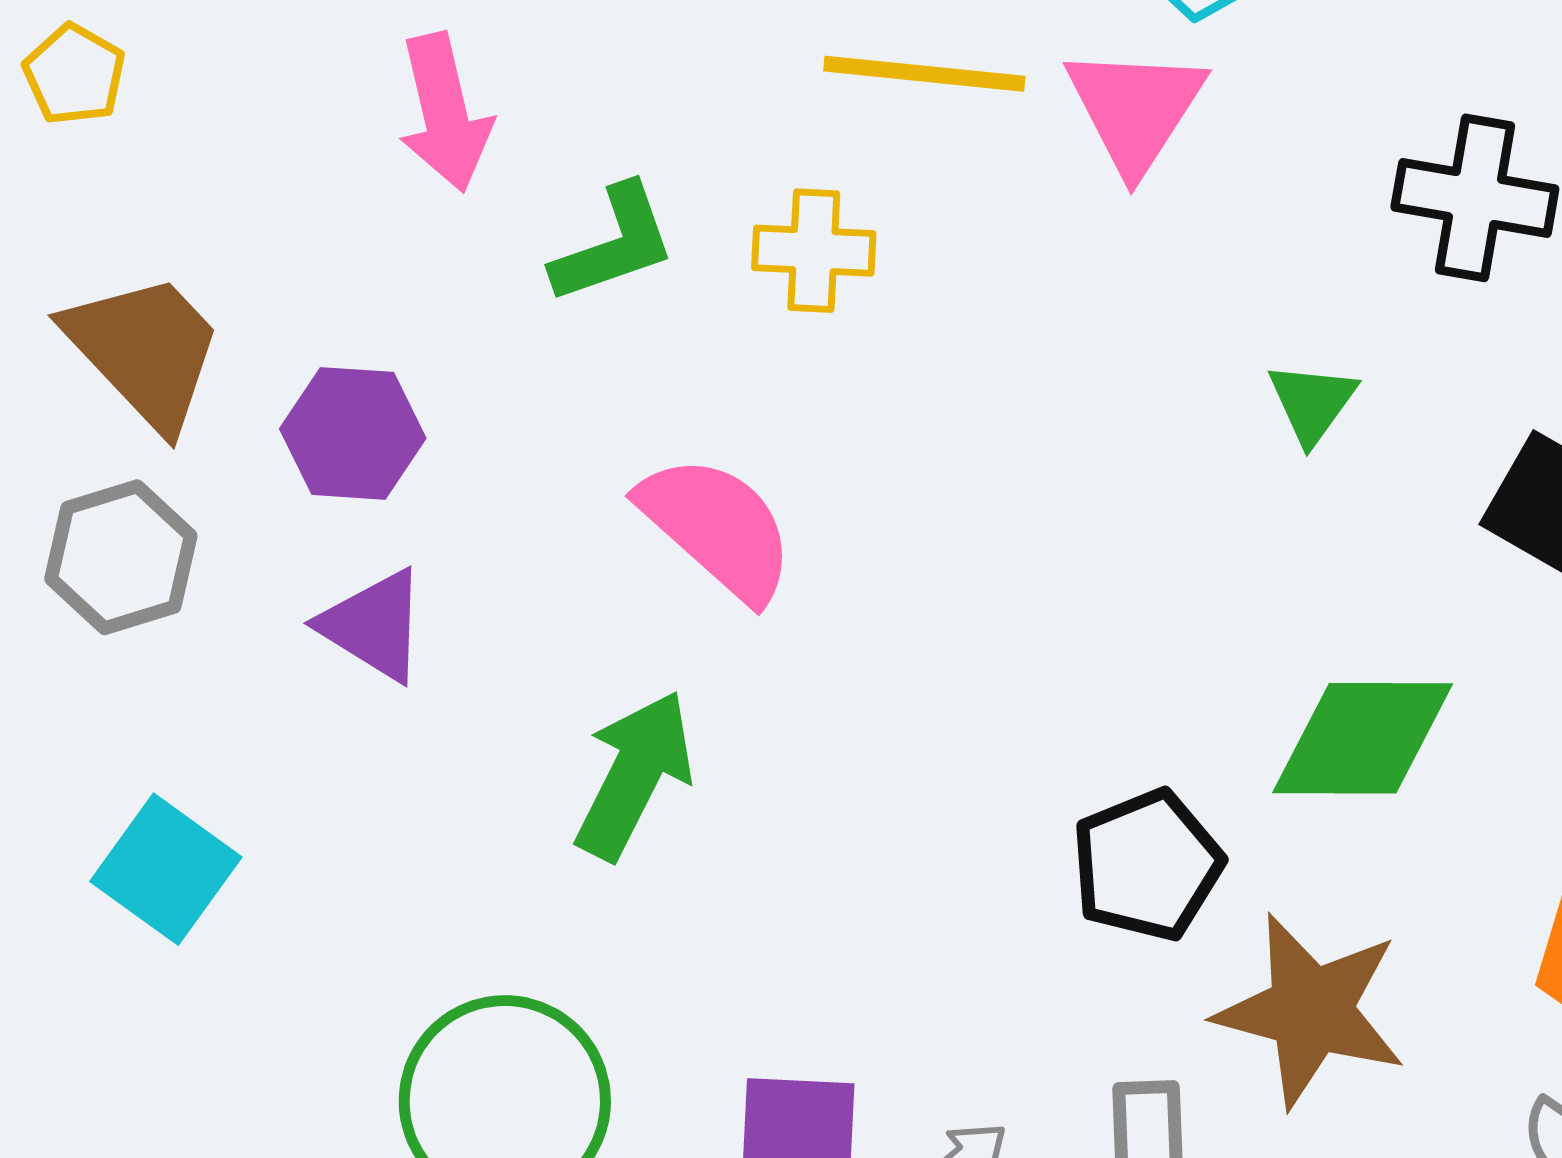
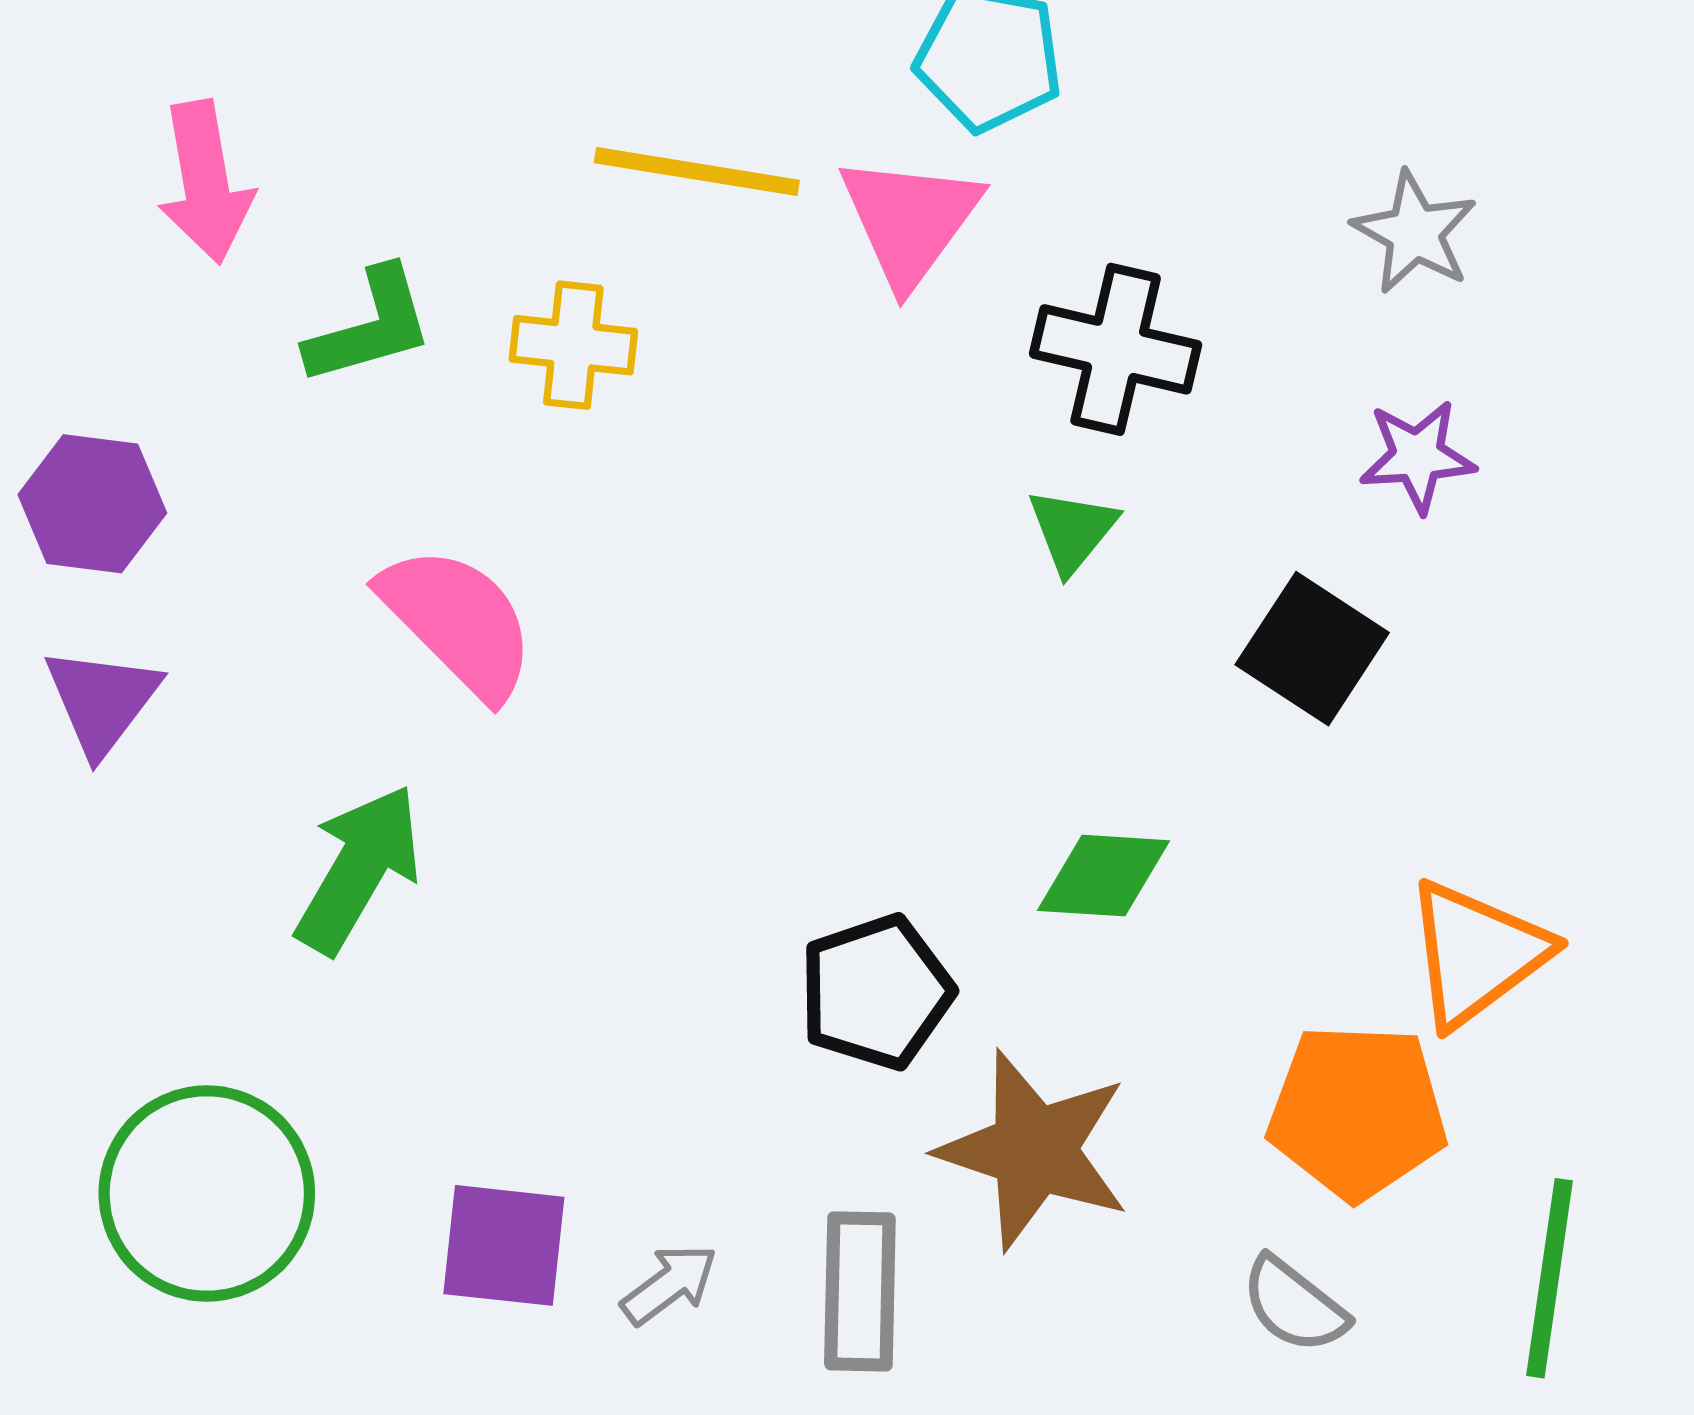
black cross: (1475, 198) -> (1116, 349), moved
purple triangle: (374, 625) -> (102, 701), turned 32
green diamond: (1363, 738) -> (1103, 876), size x0.7

